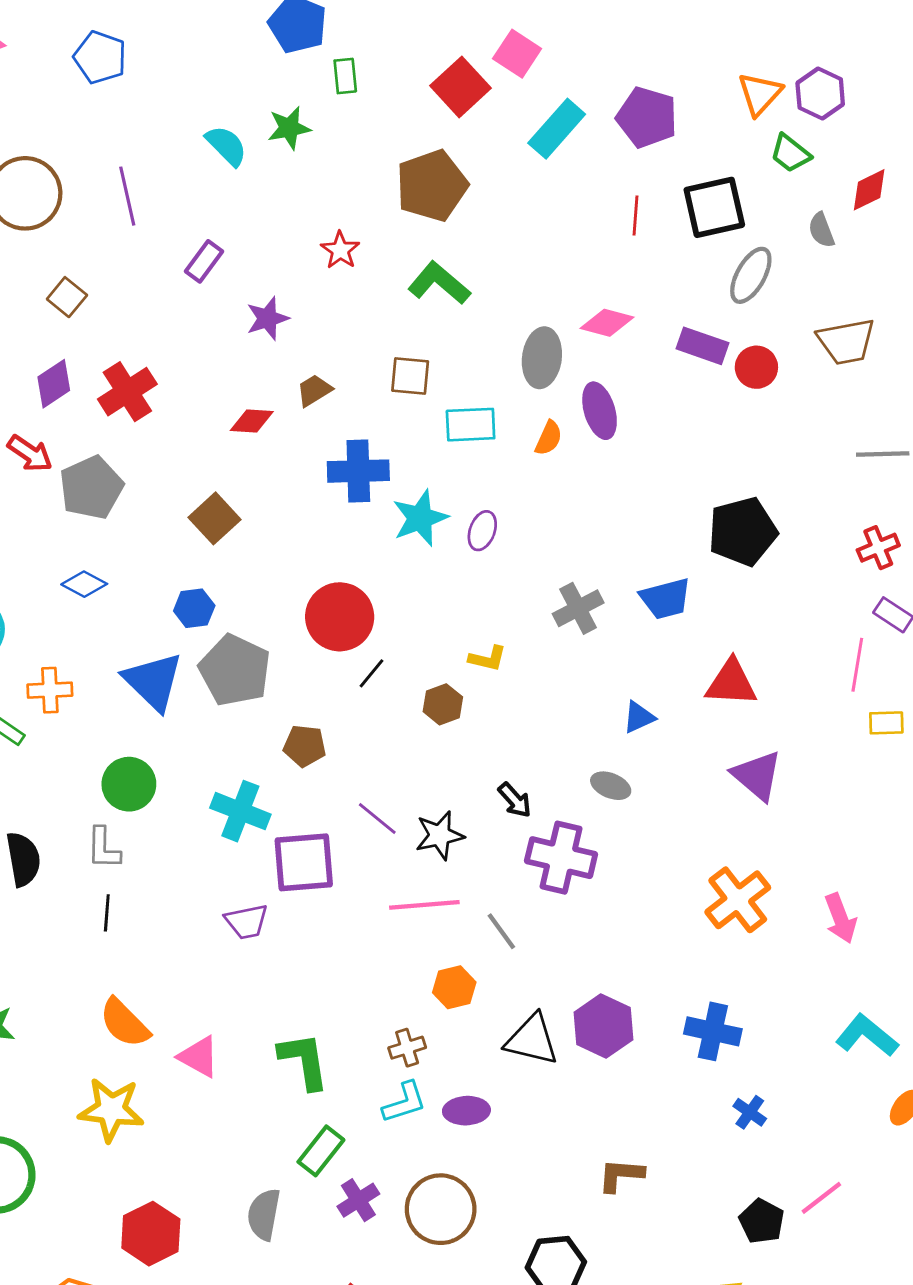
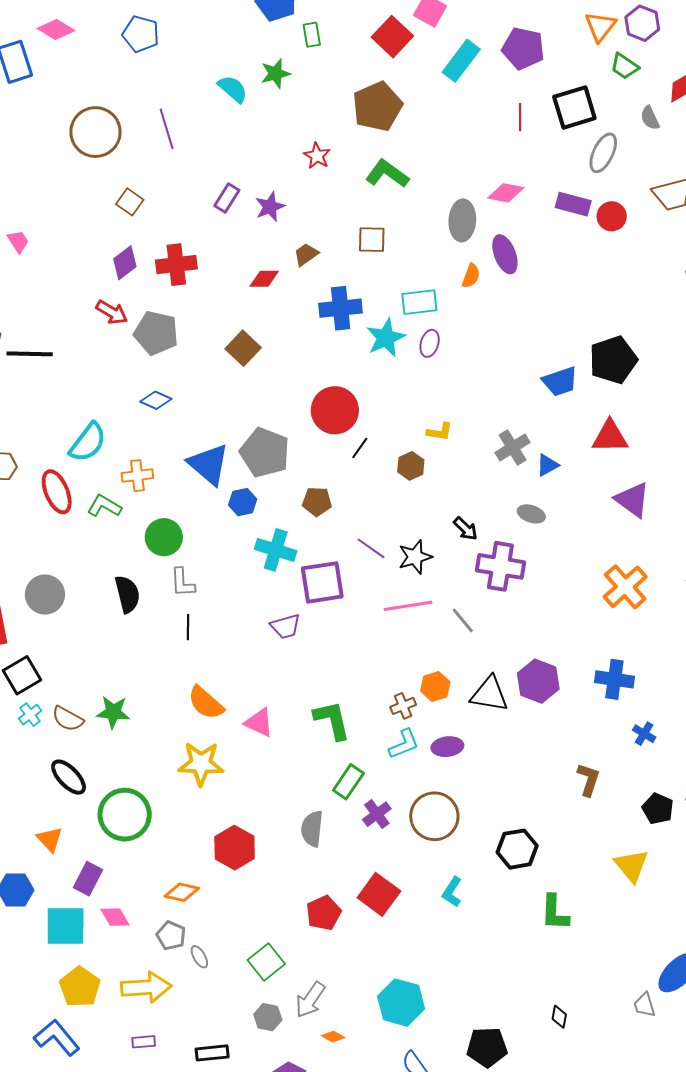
purple rectangle: (204, 261) -> (227, 198), moved
red cross: (127, 392) -> (176, 265), turned 30
cyan rectangle: (471, 425) -> (419, 302), moved
gray pentagon: (91, 488) -> (156, 333), turned -30
black pentagon: (743, 532) -> (613, 360), moved
blue hexagon: (194, 608) -> (243, 502), moved
gray cross: (578, 608) -> (513, 447), moved
green circle: (129, 784) -> (164, 537), moved
orange hexagon: (454, 987) -> (435, 687), moved
brown L-shape: (621, 1175) -> (588, 780), moved, turned 108

